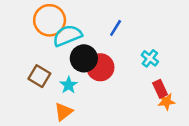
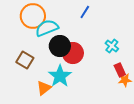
blue line: (116, 28) -> (85, 12), moved
cyan star: (69, 85) -> (60, 76), moved, size x1.6

